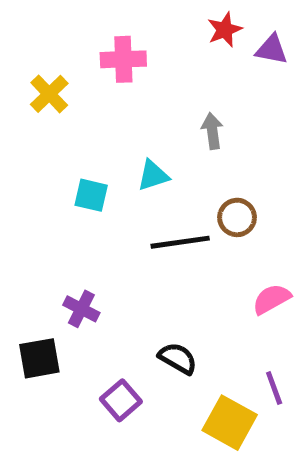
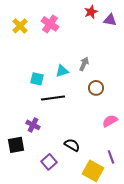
pink cross: (123, 59) -> (50, 24), turned 36
yellow cross: (49, 94) -> (20, 26), moved
gray arrow: (212, 131) -> (84, 64), moved, turned 32
black line: (180, 242) -> (53, 98), moved

